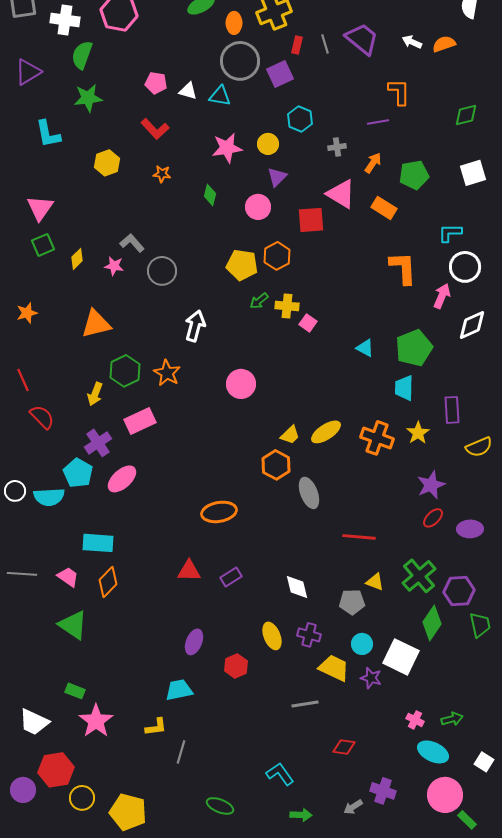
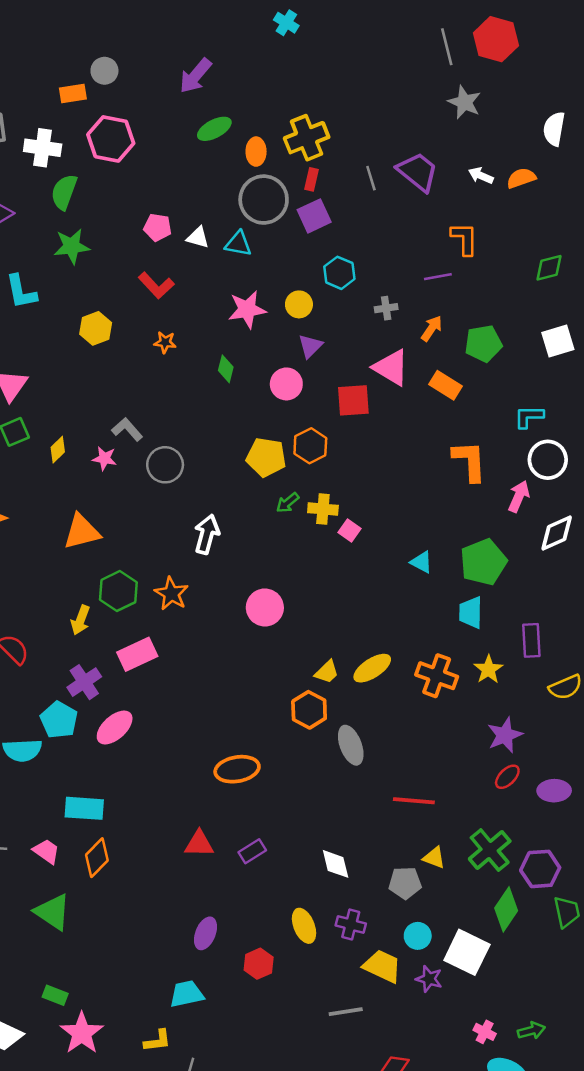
red rectangle: (297, 45) -> (312, 179), moved

